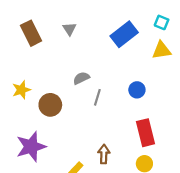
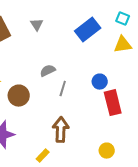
red rectangle: (146, 133) -> (113, 103), moved
brown arrow: (104, 154) -> (61, 130), moved, size x1.4

